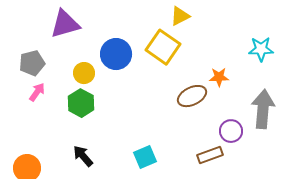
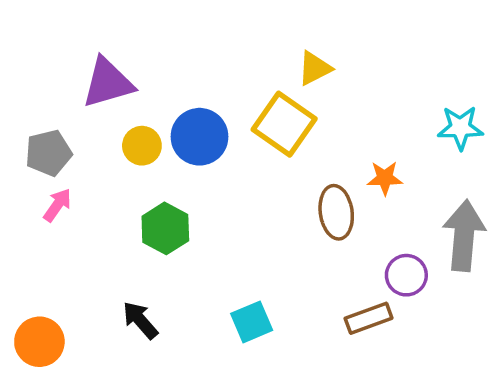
yellow circle: (84, 73) -> (142, 146), moved
brown ellipse: (192, 96) -> (336, 212), turned -72
green hexagon: (81, 103) -> (165, 228), moved

